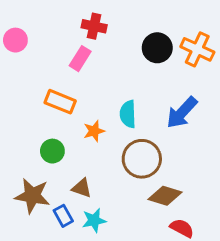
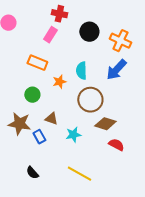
black circle: (157, 48) -> (89, 32), moved
orange cross: (197, 49) -> (120, 41), moved
cyan star: (94, 220) -> (73, 135), moved

